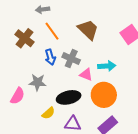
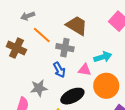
blue arrow: (50, 57) -> (59, 70), moved
gray cross: (71, 59) -> (65, 48), moved

